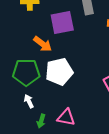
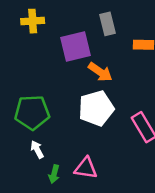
orange arrow: (43, 44) -> (100, 72), moved
white pentagon: (59, 72) -> (96, 108), moved

